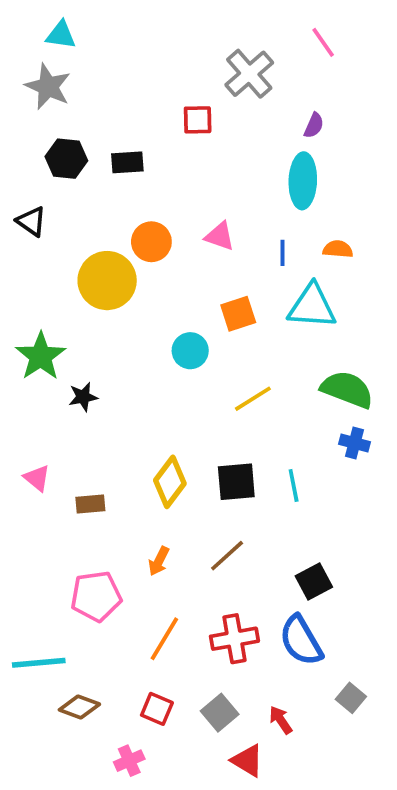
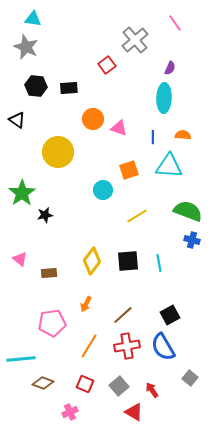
red square: (198, 120) -> (107, 65), turned -36
orange circle: (151, 242) -> (93, 119), moved
brown line: (227, 556) -> (123, 315), moved

